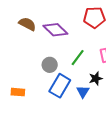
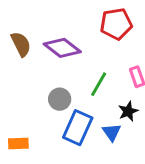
brown semicircle: (27, 24) -> (21, 44), turned 42

